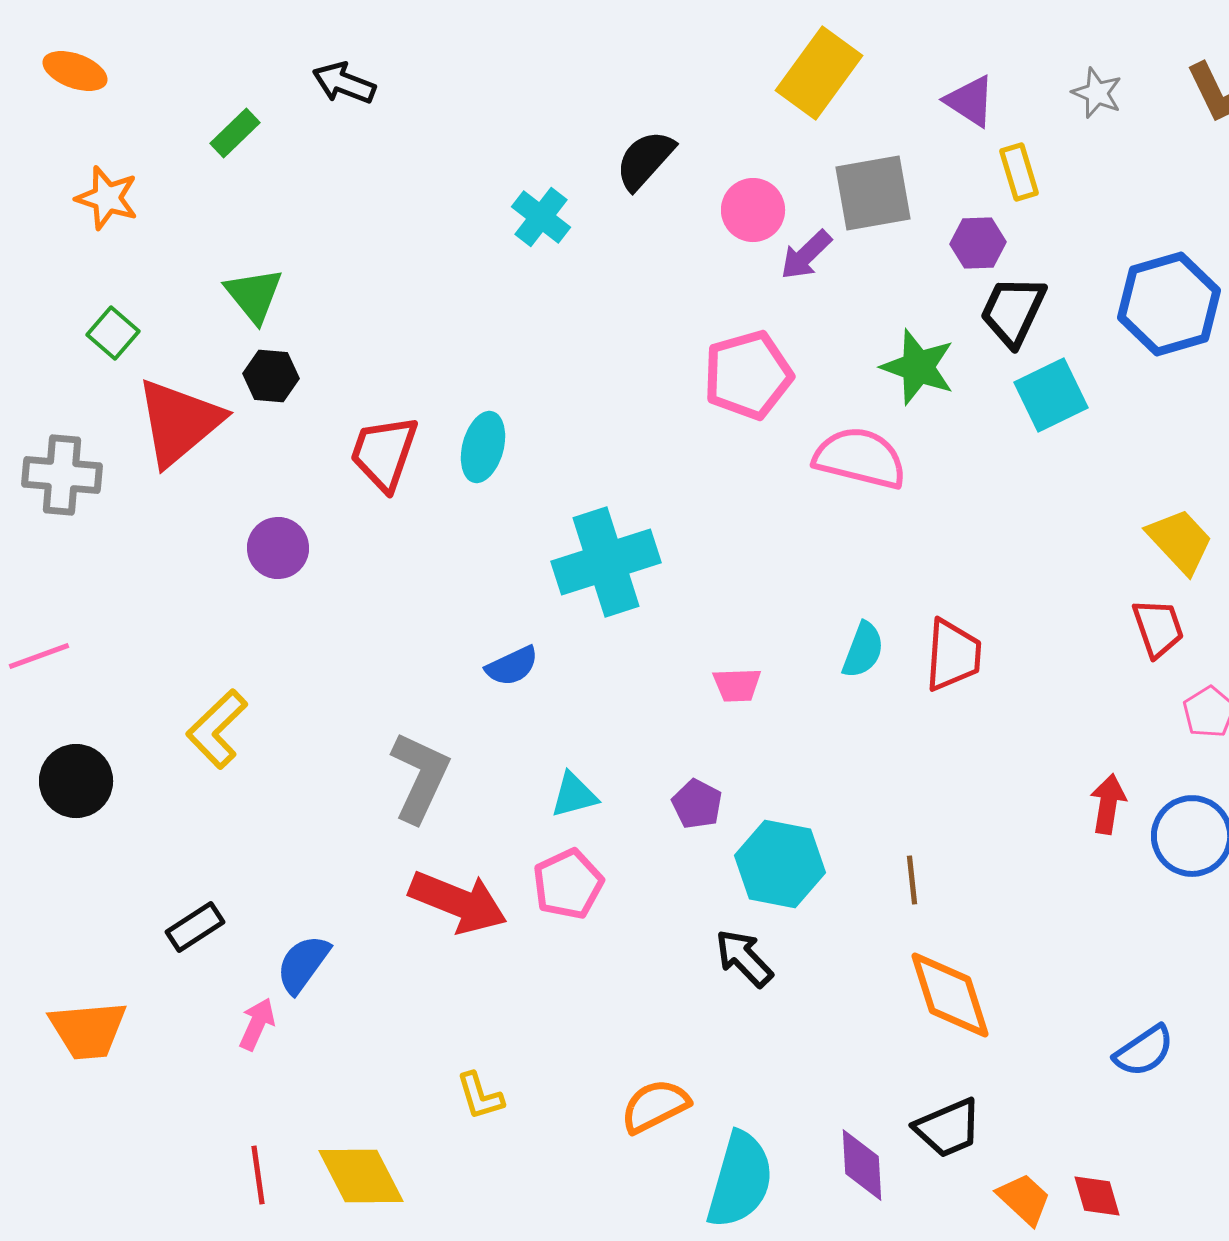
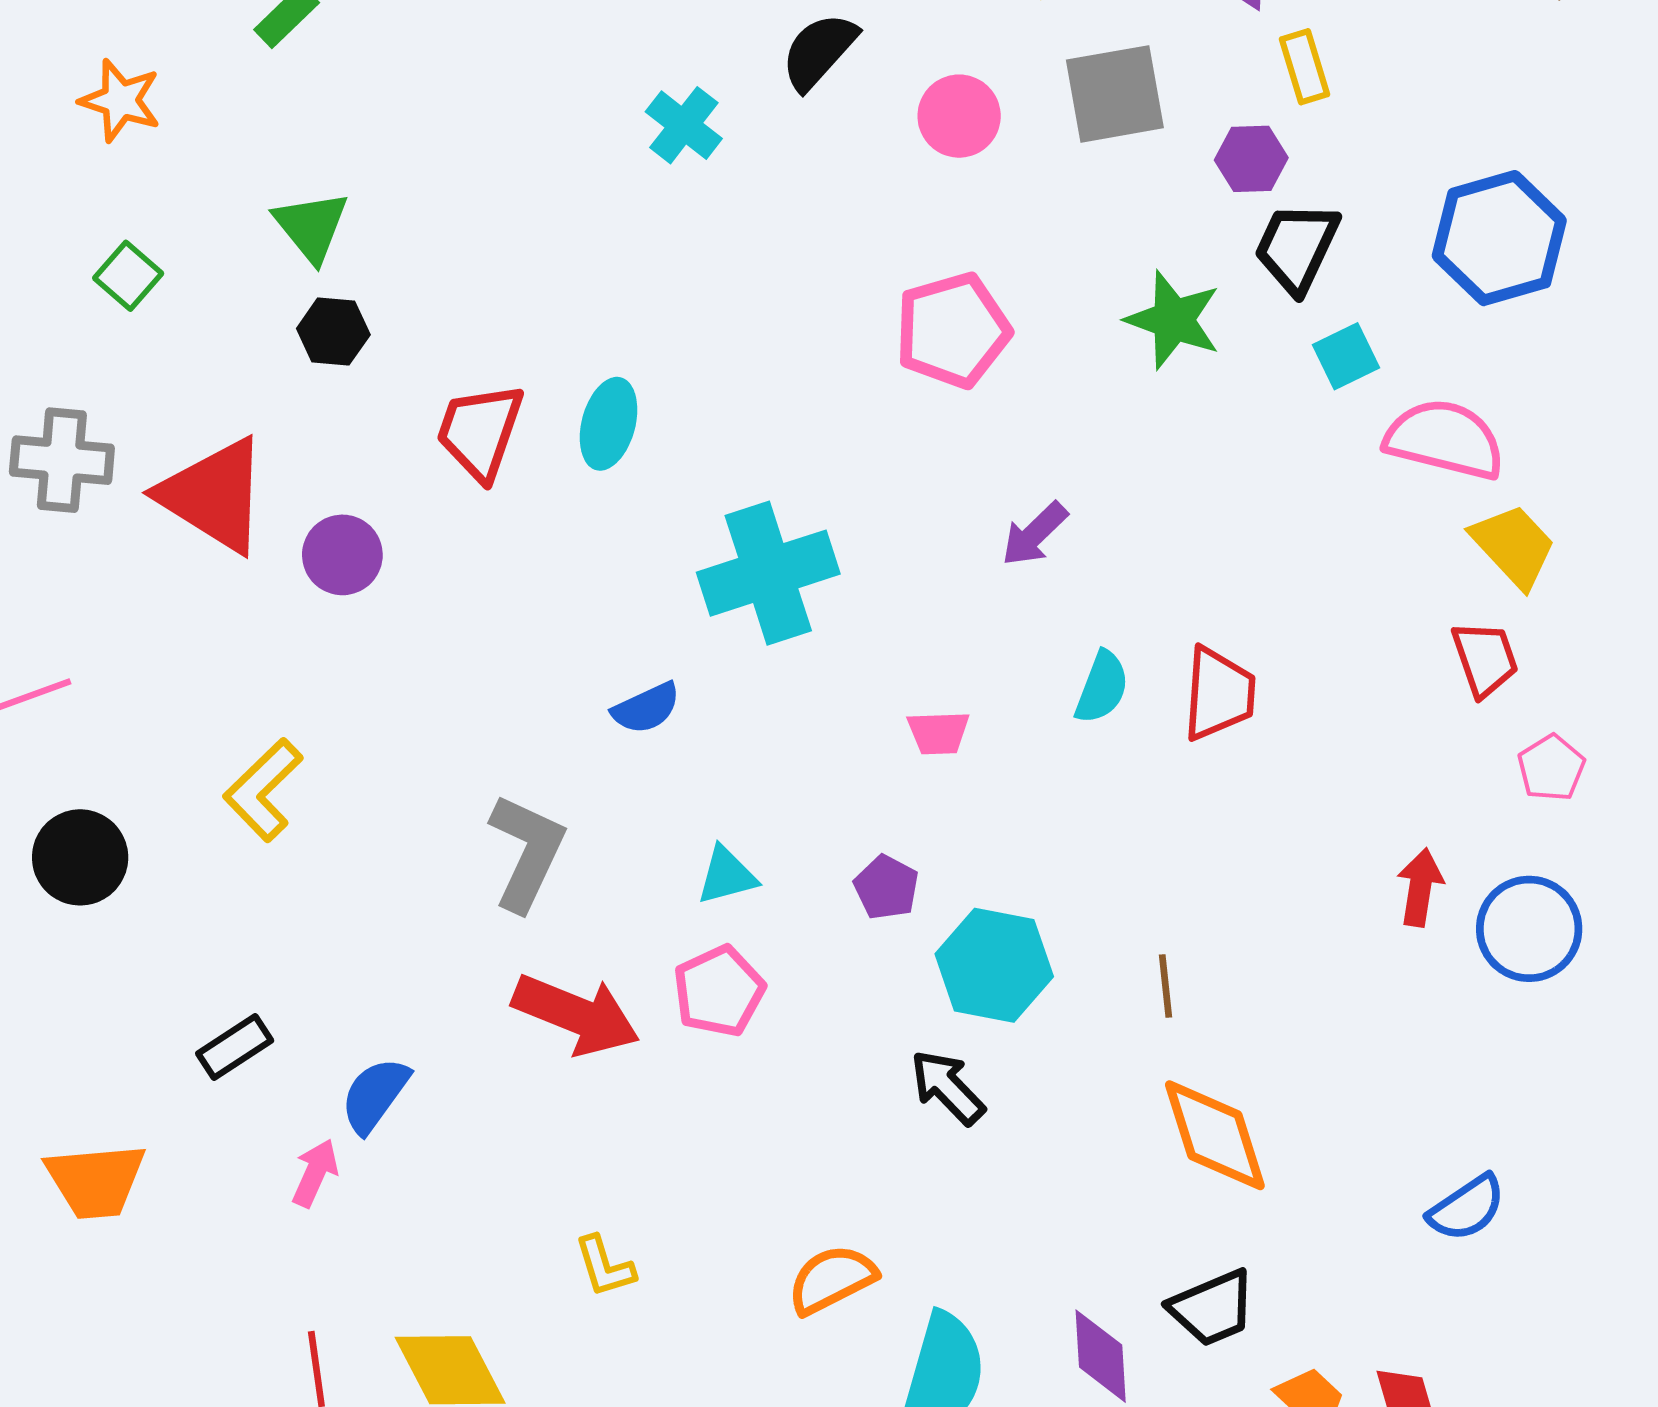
purple arrow: (806, 255) -> (1034, 534), moved
cyan square: (1051, 395) -> (1346, 356), size x0.7
red triangle: (179, 422) -> (214, 495), moved, turned -48
pink semicircle: (860, 458) -> (1445, 439), moved

